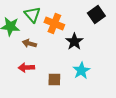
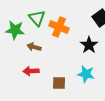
black star: (74, 42) -> (89, 45), moved
cyan star: (81, 70) -> (86, 74), turned -30

